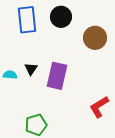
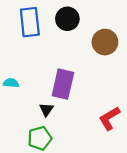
black triangle: (31, 69) -> (46, 109), moved

